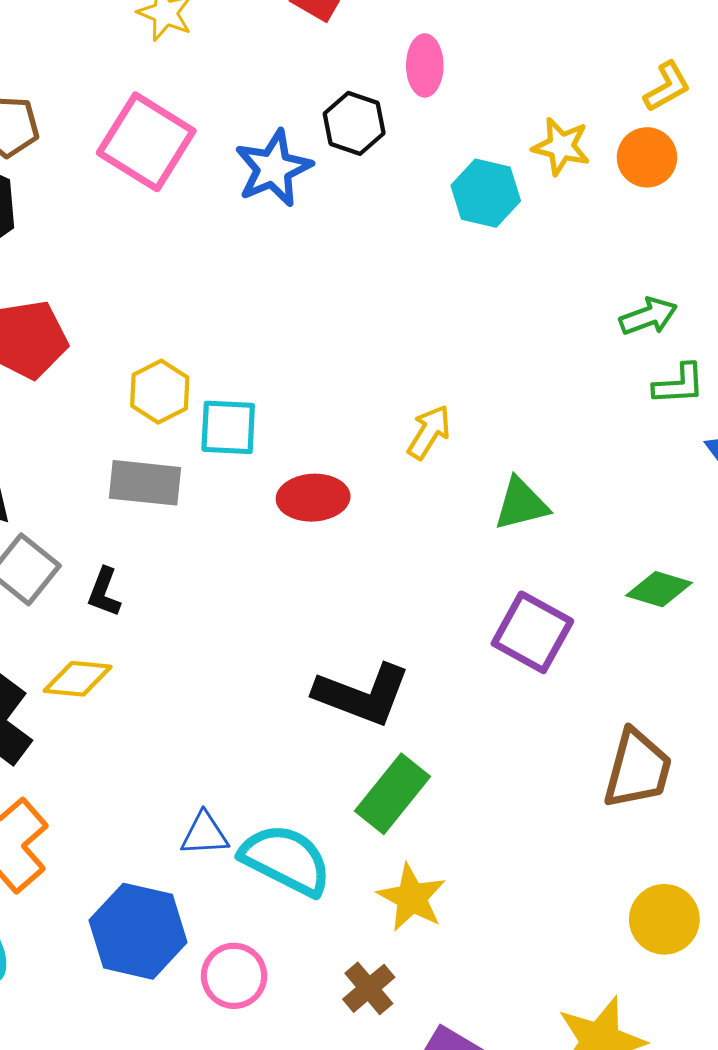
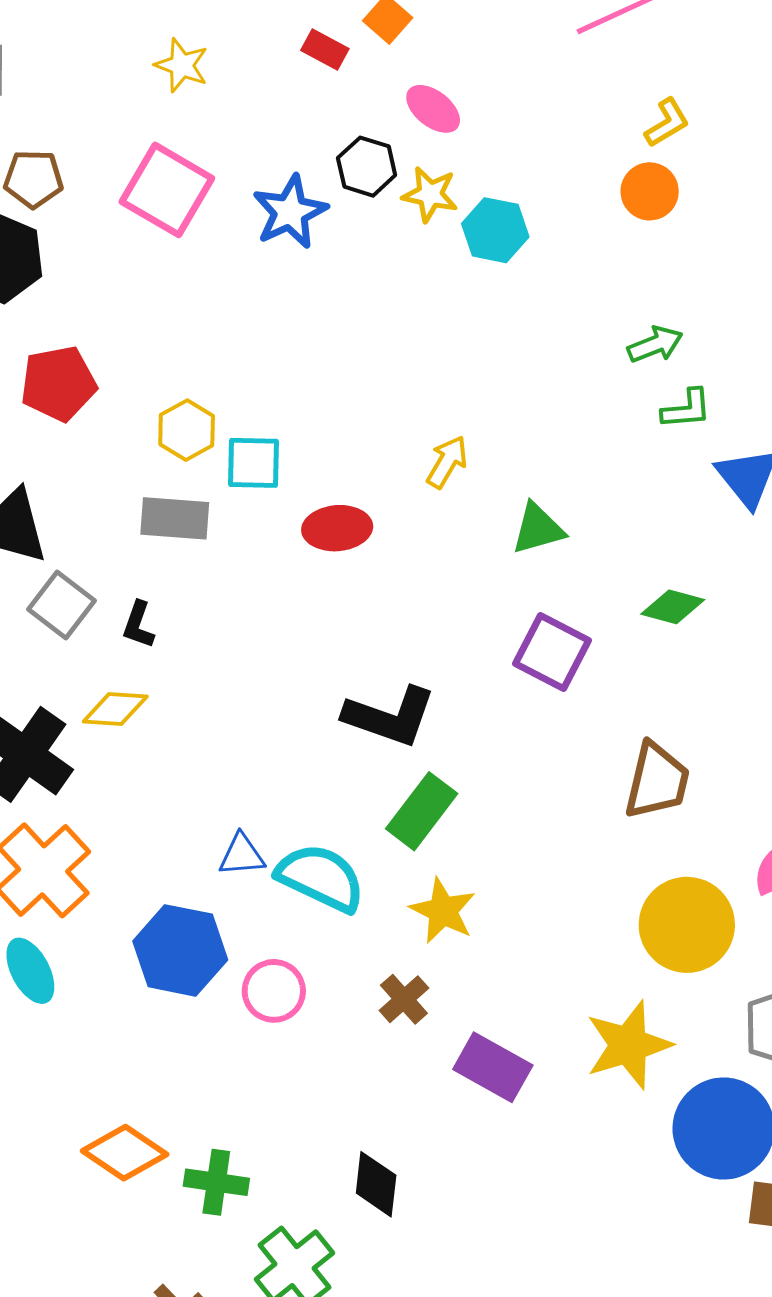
pink ellipse: (425, 65) -> (433, 109), turned -50
yellow star: (561, 146) -> (430, 194), moved
yellow circle: (664, 919) -> (687, 925), size x1.4

